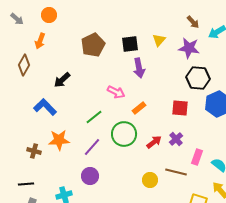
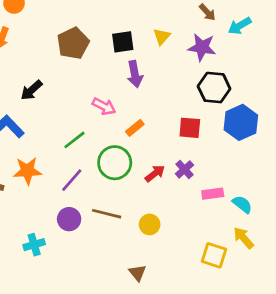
pink rectangle: (197, 157) -> (213, 194), turned 63
brown line: (176, 172) -> (107, 214), moved

